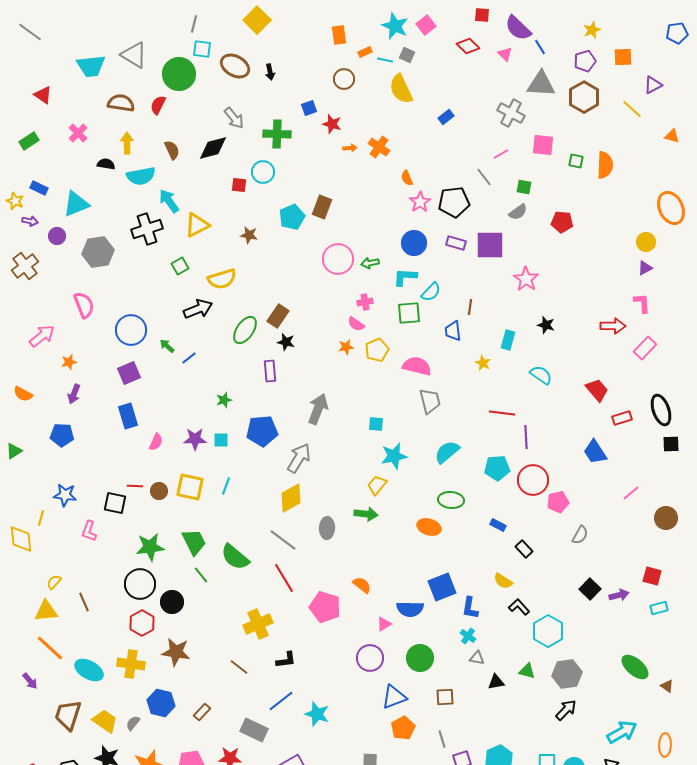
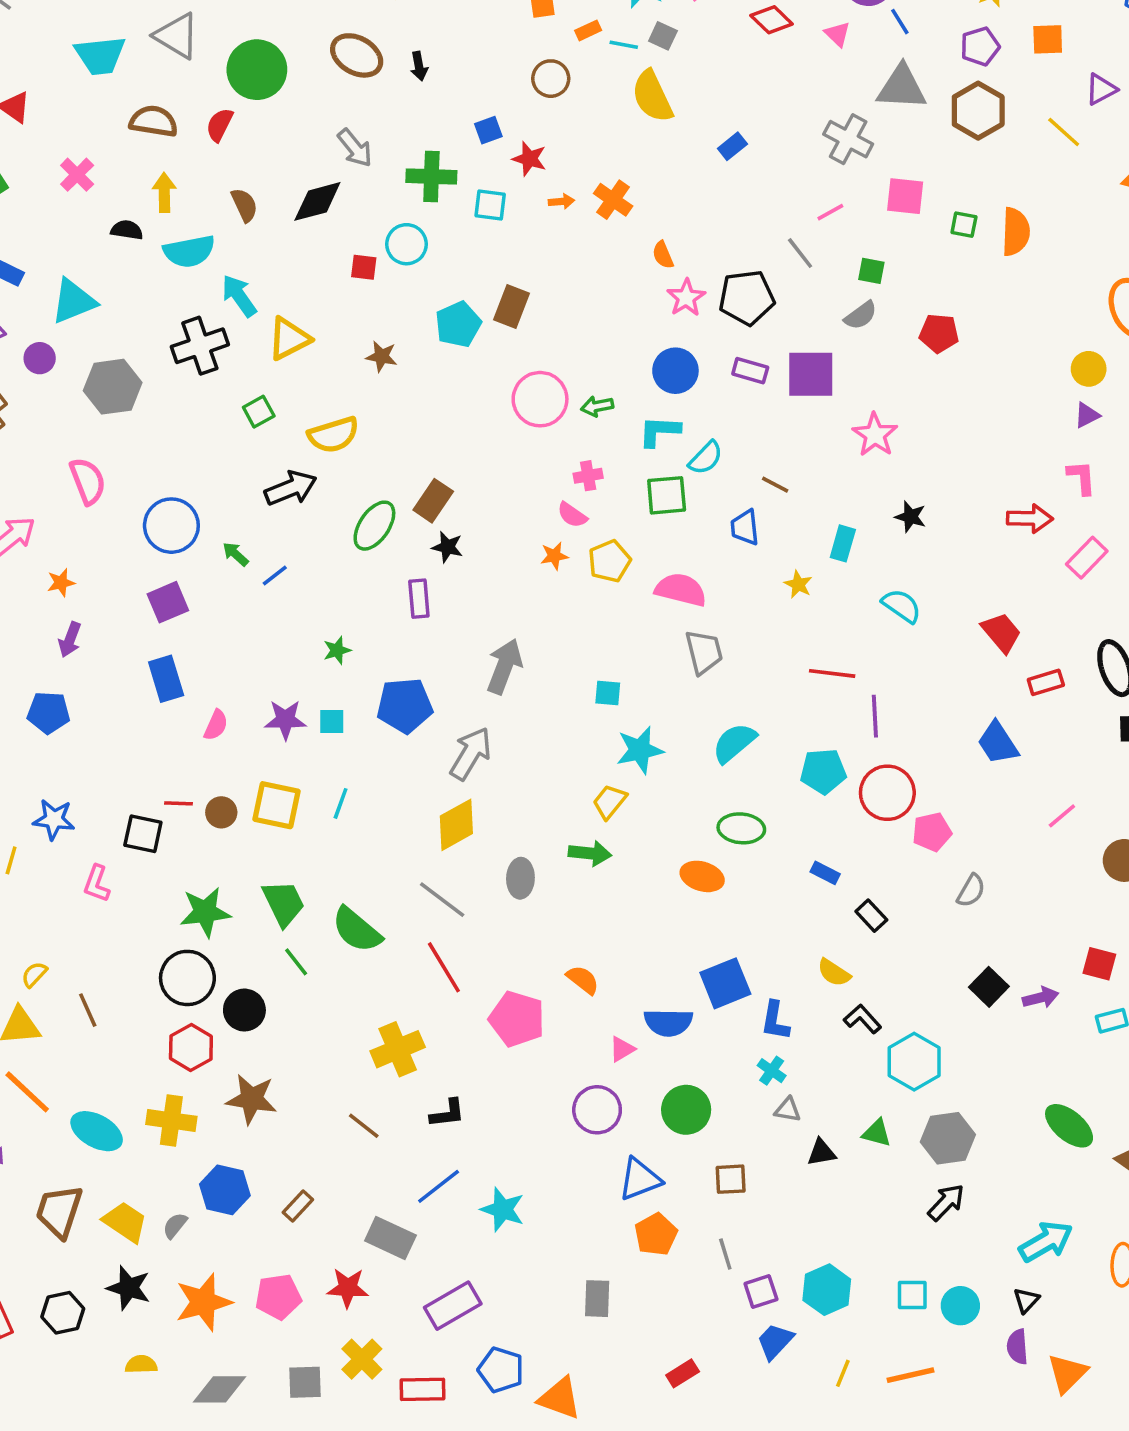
cyan square: (202, 49) -> (490, 205), moved
brown line: (470, 307) -> (775, 485), turned -70

